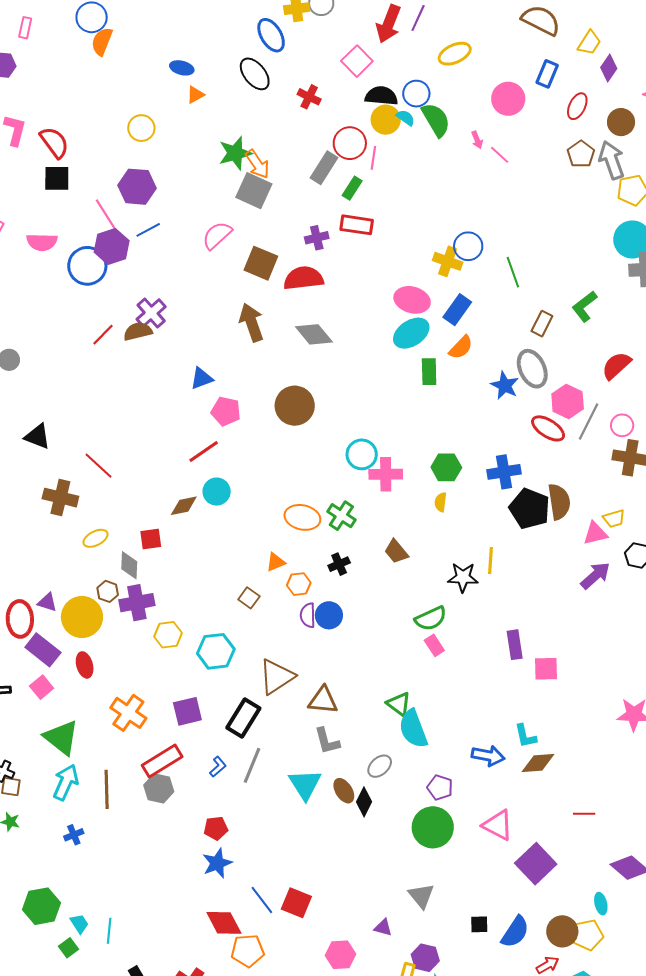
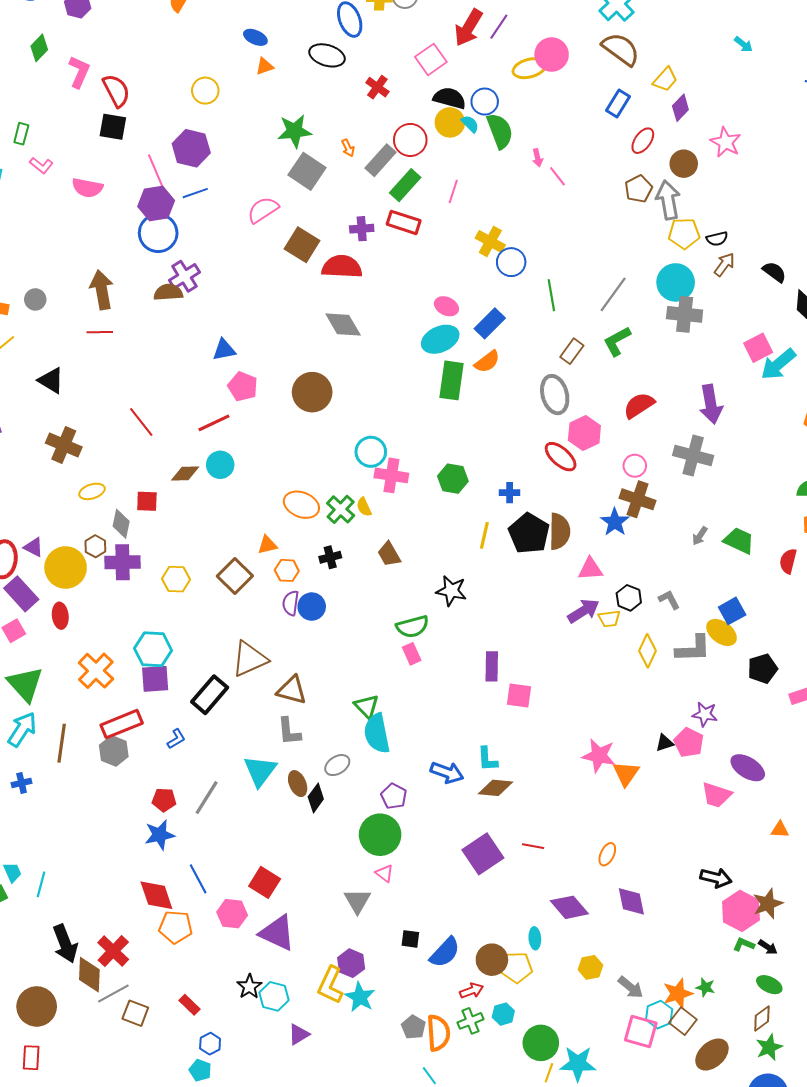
black ellipse: (255, 74) -> (327, 55), turned -44
pink circle: (508, 99) -> (552, 55), moved
pink line: (373, 158) -> (453, 191), moved
orange arrow: (257, 164) -> (348, 148), moved, size x0.6
green rectangle: (352, 188) -> (405, 185), size x1.4
yellow cross: (448, 261) -> (490, 241), moved
blue circle: (87, 266) -> (158, 233), moved
pink ellipse: (412, 300) -> (446, 306), size x0.7
brown arrow: (252, 322) -> (102, 290), moved
red line: (103, 335) -> (100, 332), moved, turned 35
green rectangle: (429, 372) -> (451, 380), size x1.4
blue star: (505, 385) -> (615, 522), moved
gray line: (589, 422) -> (613, 294), moved
red line: (99, 466) -> (141, 422), moved
blue cross: (504, 472) -> (510, 493), size x0.6
yellow semicircle: (441, 502) -> (364, 507), moved, turned -42
yellow trapezoid: (614, 519) -> (609, 619), moved
yellow line: (490, 561) -> (484, 535), moved
brown square: (249, 598) -> (235, 576), size x1.6
yellow hexagon: (168, 635) -> (176, 579), moved
cyan hexagon: (216, 651) -> (153, 649), moved
gray line: (252, 765) -> (207, 798), moved
pink triangle: (498, 825) -> (385, 873), moved, size x0.6
purple square: (536, 864) -> (483, 854), moved
red square: (296, 903) -> (265, 882), moved
purple triangle: (383, 928) -> (277, 933), moved, size x2.0
pink hexagon: (341, 955) -> (232, 914), moved

